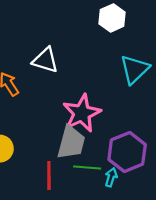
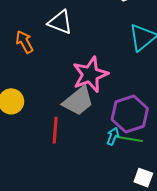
gray trapezoid: (71, 143) -> (78, 101), turned 32
green line: (87, 168) -> (130, 139), moved

